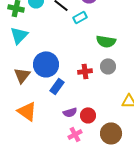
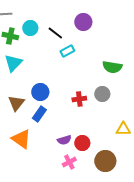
cyan rectangle: (80, 17) -> (67, 51), moved
green semicircle: (106, 41) -> (112, 67), moved
blue circle: (46, 64) -> (40, 92), size x0.7
blue rectangle: (57, 86) -> (39, 114), moved

